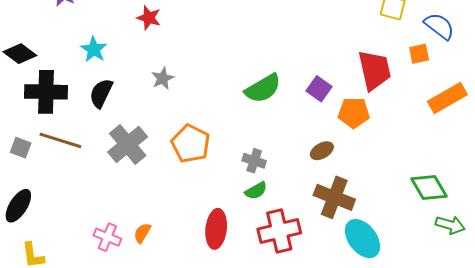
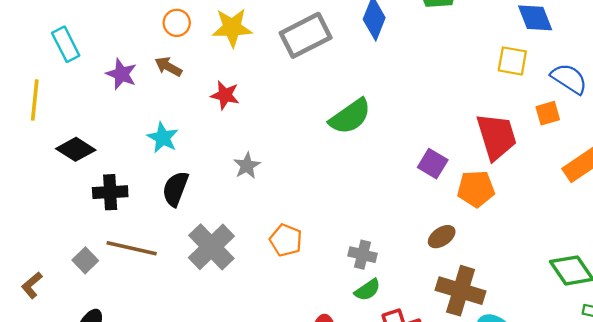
green semicircle: (263, 88) -> (350, 116), moved
black cross: (46, 92) -> (110, 192), size x0.7
orange pentagon: (191, 144) -> (286, 240), size x0.7
gray square: (21, 148) -> (85, 260), turned 30

